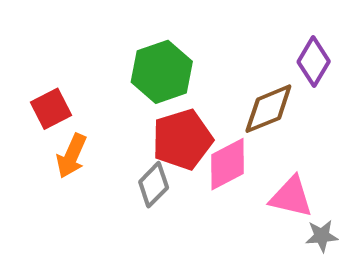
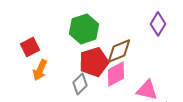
brown diamond: (268, 109) -> (119, 51), moved

